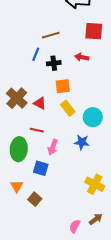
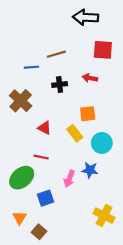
blue line: (36, 54) -> (31, 67), moved, turned 64
orange square: (63, 86) -> (88, 114), moved
brown cross: (17, 98) -> (21, 101), moved
pink arrow: (53, 147) -> (69, 179), moved
green ellipse: (19, 149) -> (22, 178), turned 45
blue square: (41, 168) -> (45, 198), turned -35

